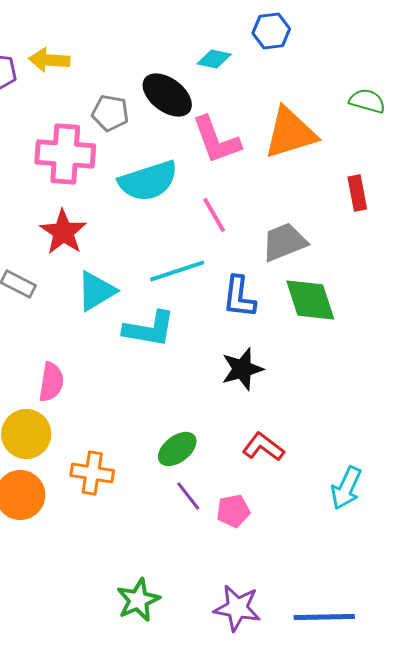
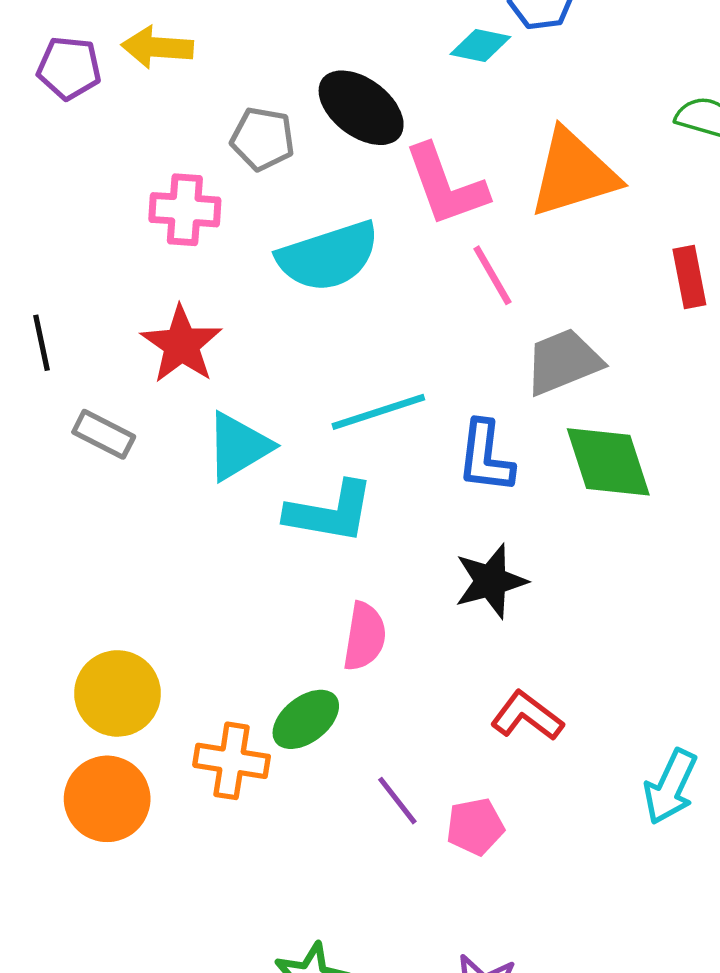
cyan diamond: (214, 59) -> (480, 46), moved
pink cross: (65, 154) -> (185, 210), size x0.7
pink line: (214, 215) -> (492, 275), moved
pink semicircle: (51, 382) -> (365, 636), moved
green ellipse: (177, 449) -> (306, 719), moved

